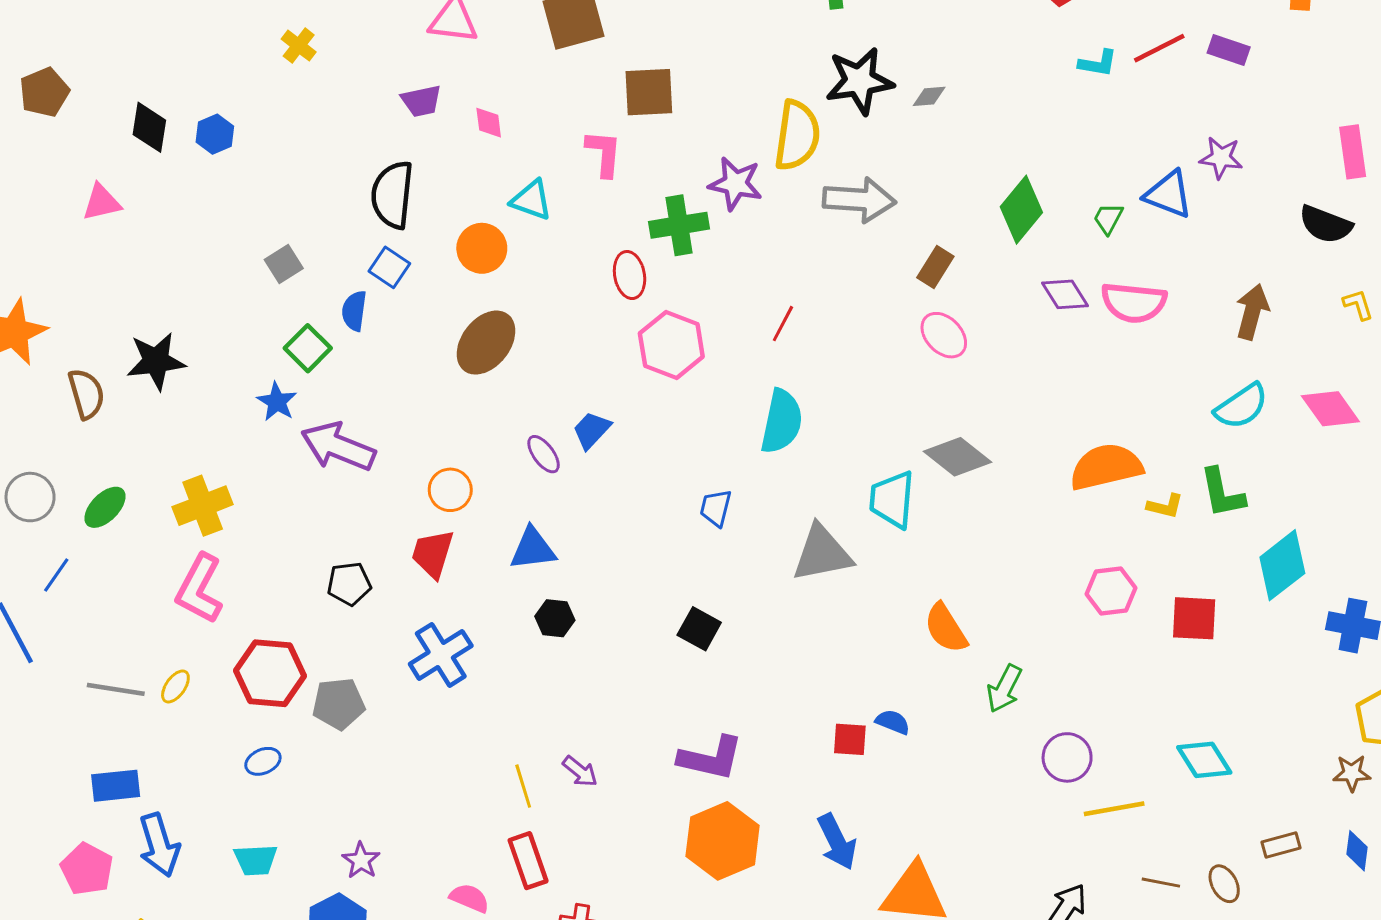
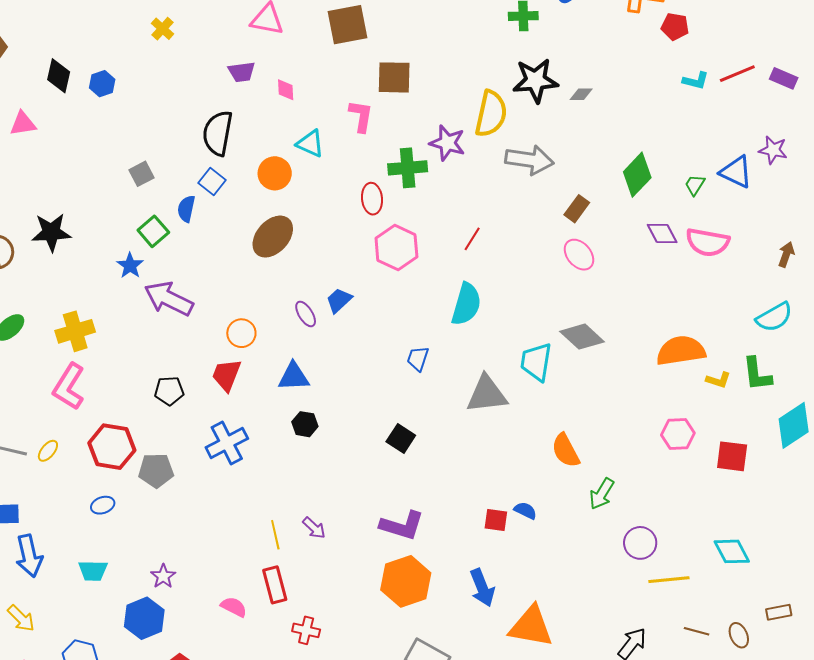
brown arrow: (1252, 312) -> (786, 254), size x0.7

